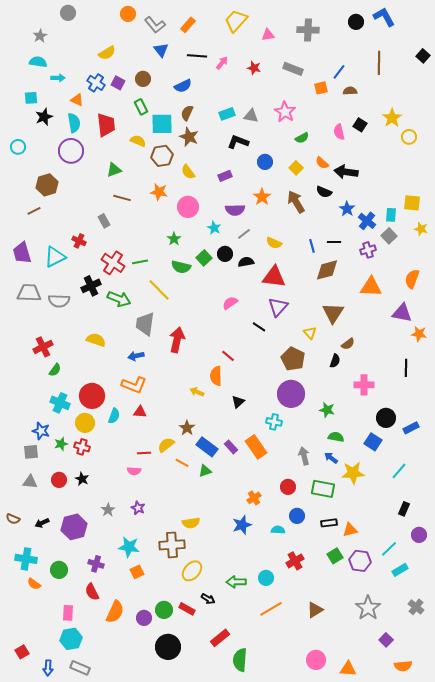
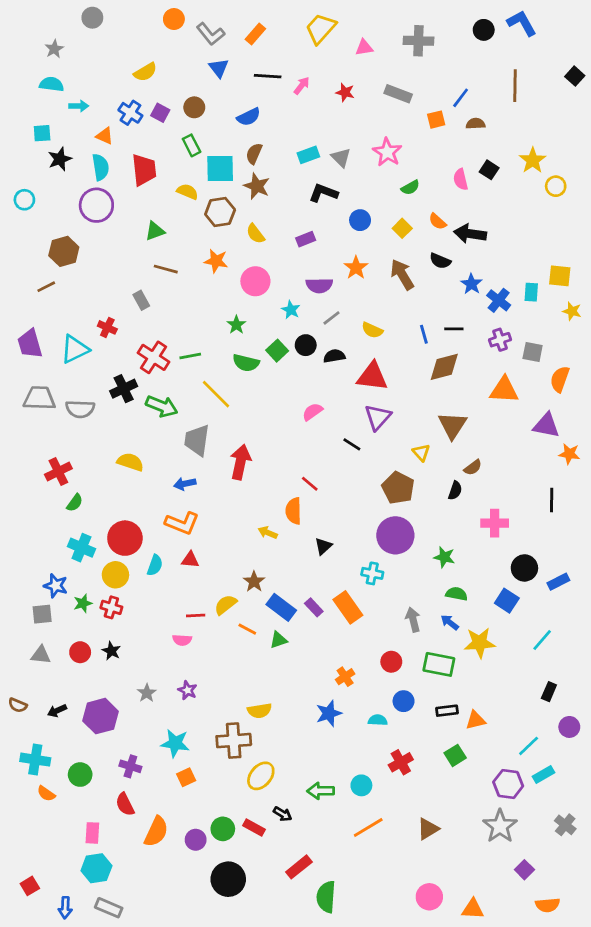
gray triangle: (251, 116) -> (341, 158), turned 35
gray square: (389, 236) -> (533, 352), moved, turned -35
purple hexagon: (360, 561) -> (508, 784), moved

